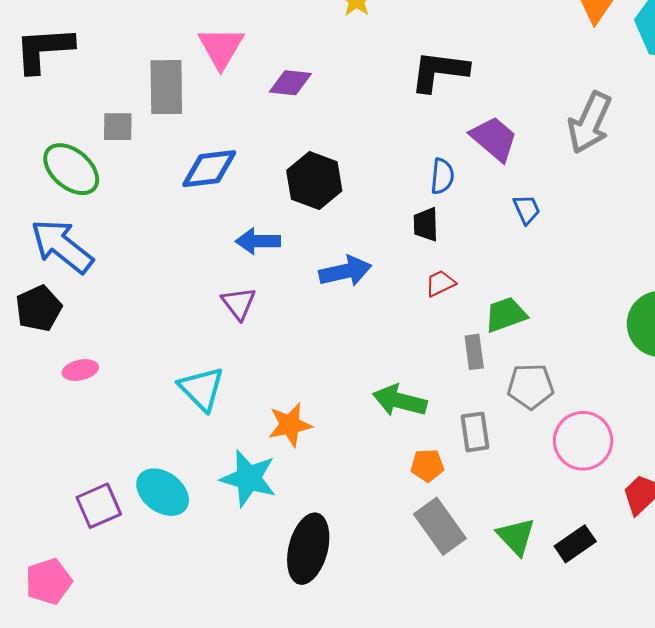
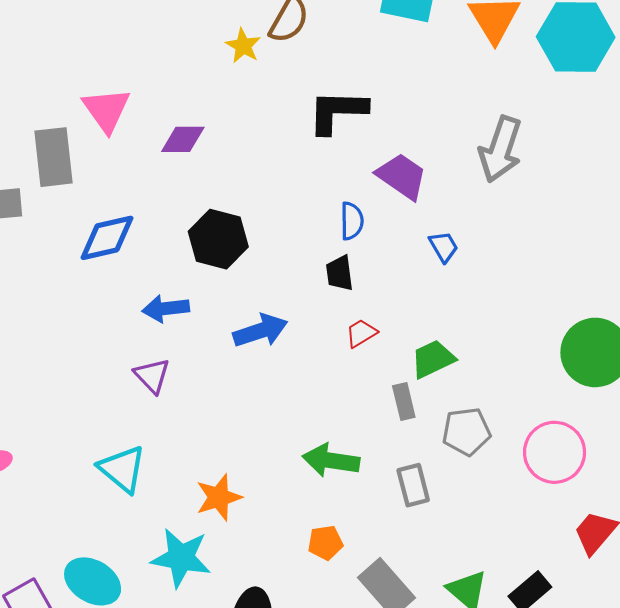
pink circle: (583, 441) -> (555, 452), moved
orange pentagon: (427, 465) -> (325, 543), moved

